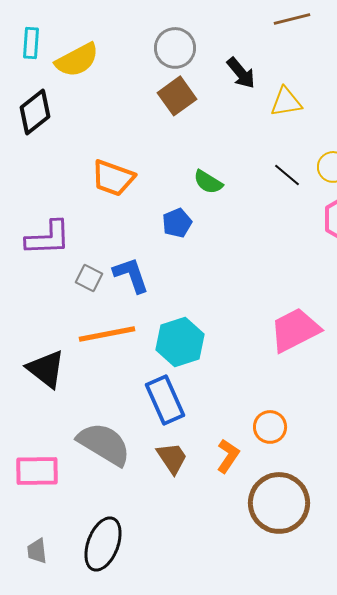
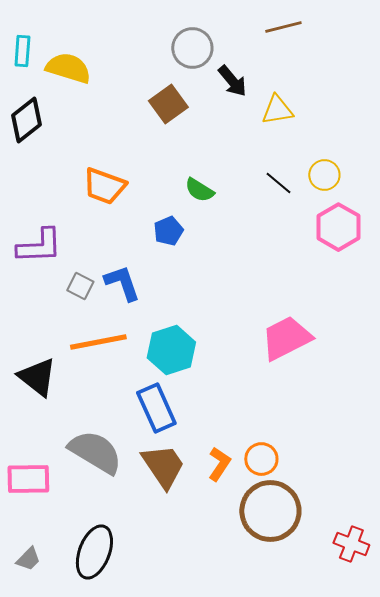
gray circle: (175, 48) -> (192, 48), moved
yellow semicircle: (77, 60) -> (68, 68), turned -135
orange circle: (270, 427) -> (261, 459), moved
brown trapezoid: (172, 458) -> (163, 466), size x1.4
gray trapezoid: (37, 551) -> (28, 559), turned -128

